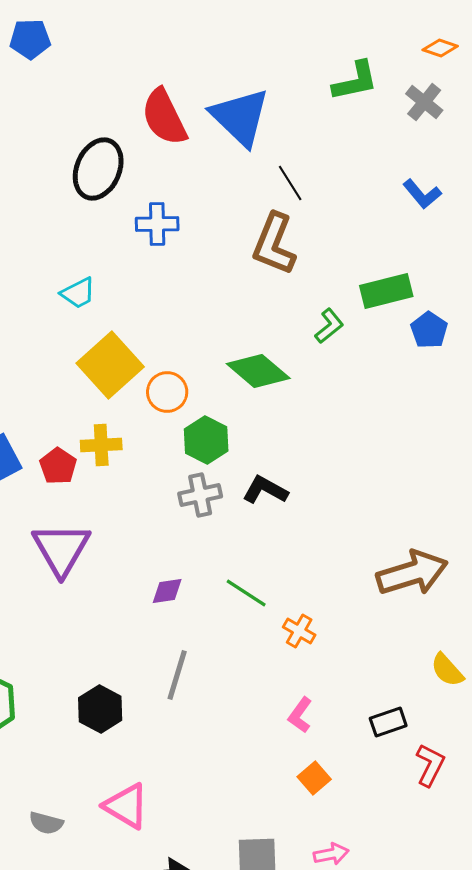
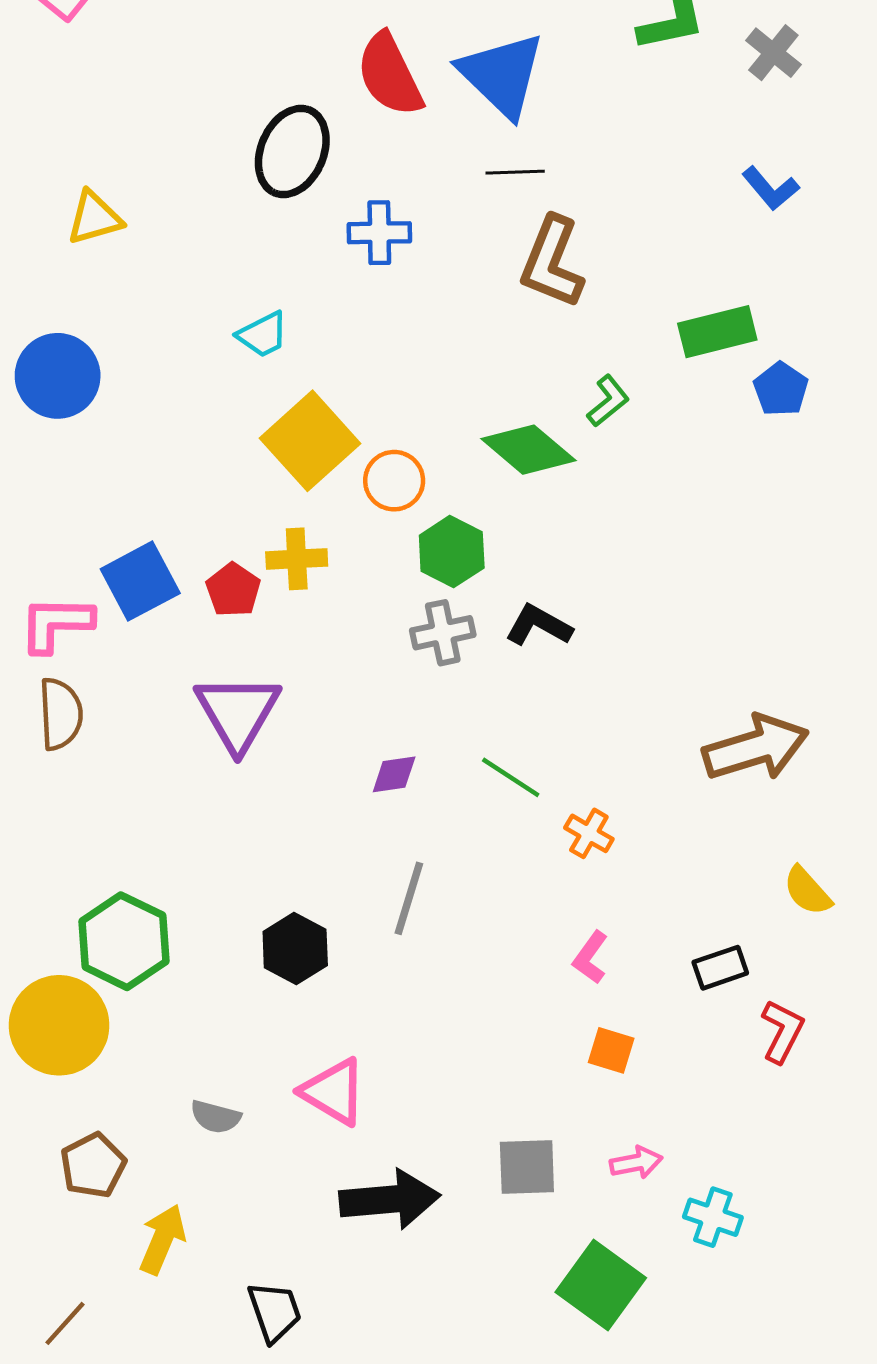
black line: (290, 183) -> (515, 172), moved, turned -60
green L-shape: (329, 326) -> (608, 401), moved
orange square: (314, 778) -> (611, 1050), turned -32

